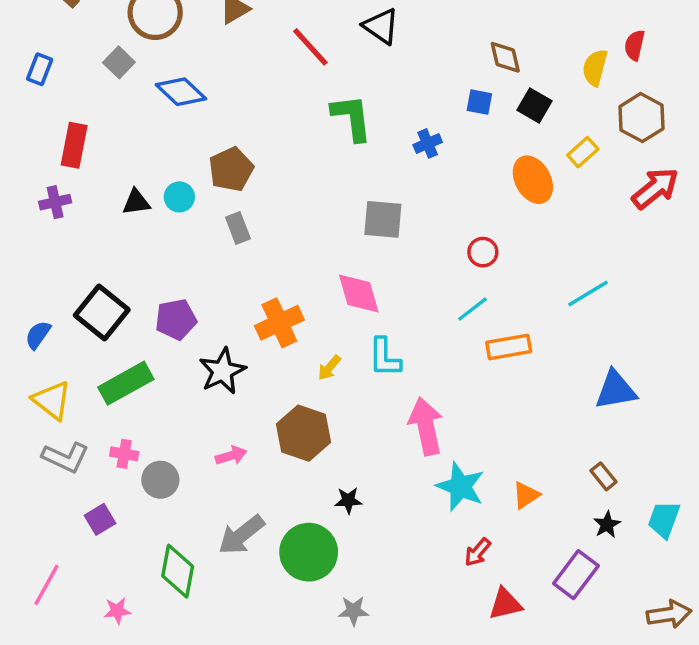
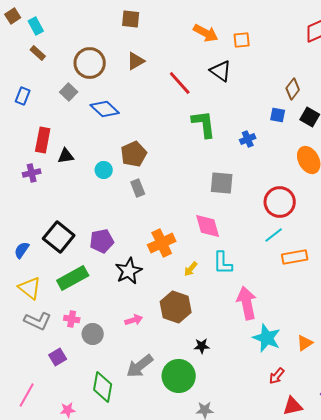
brown diamond: (505, 57) -> (293, 89), turned 50
black triangle: (136, 202) -> (66, 156), moved
red circle: (483, 252) -> (280, 202), size x1.8

